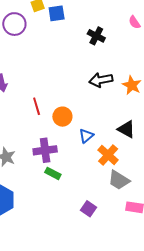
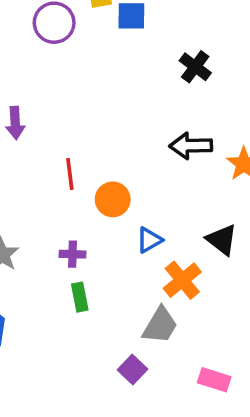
purple cross: (45, 150) -> (73, 254), size x0.6
green rectangle: (53, 173) -> (80, 297), turned 42
gray trapezoid: (119, 180) -> (160, 325), moved, turned -100

